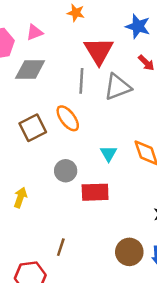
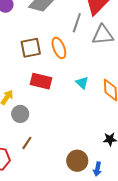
cyan triangle: (109, 154) -> (82, 83), turned -32
gray circle: (66, 171) -> (20, 114), moved
red rectangle: (95, 192) -> (41, 81), moved

